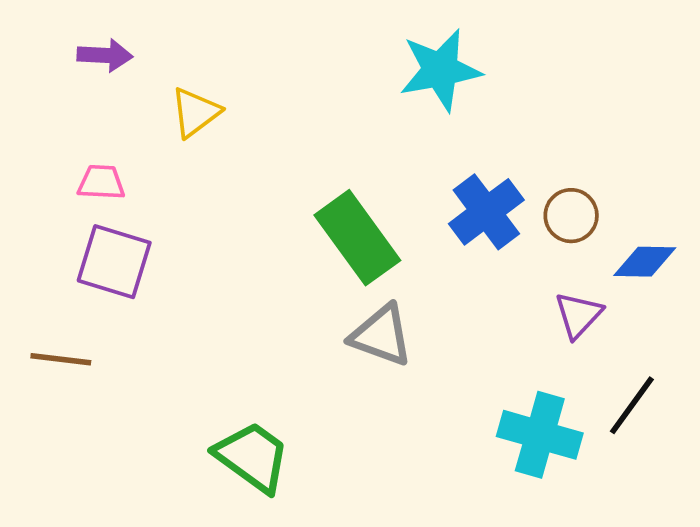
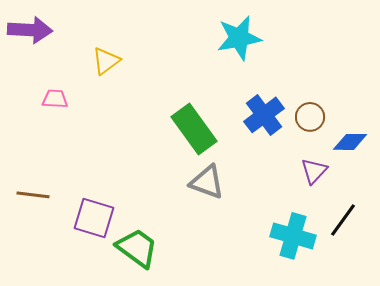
purple arrow: (105, 55) -> (30, 30), moved, size x1.5
purple square: (114, 262) -> (94, 218), moved

